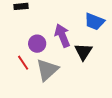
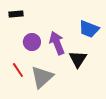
purple circle: (37, 44) -> (32, 42), moved

